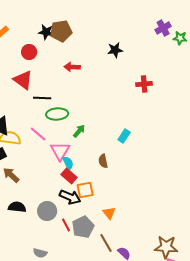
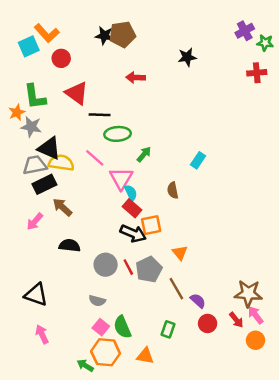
red circle: (29, 52) -> (61, 58), moved
red cross: (144, 84) -> (257, 73), moved
gray circle: (47, 211) -> (106, 265), moved

